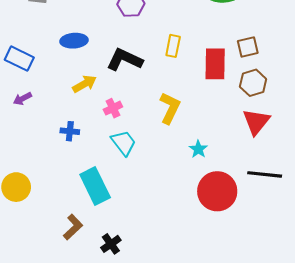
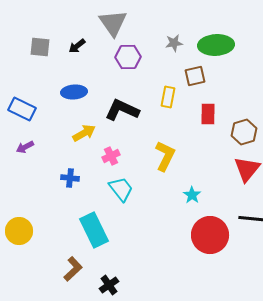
brown square: (248, 47) -> (195, 76), moved
red rectangle: (215, 64) -> (208, 114), size x0.7

